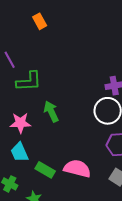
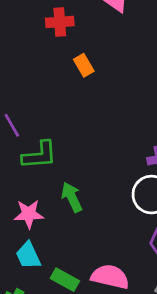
orange rectangle: (40, 21) -> (84, 65), moved

